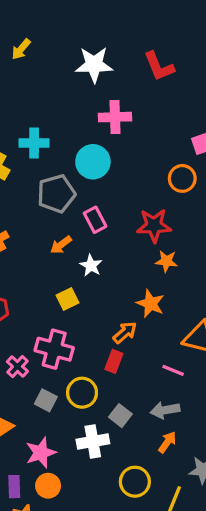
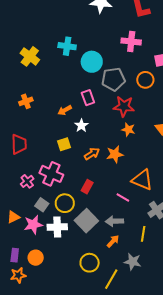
pink cross: (115, 117) -> (131, 42), moved
cyan cross: (34, 143) -> (67, 46), moved
gray pentagon: (56, 194) -> (113, 79), moved
orange star: (150, 304) -> (115, 154), turned 30
orange arrow: (125, 333) -> (92, 154), moved
gray square: (120, 416) -> (86, 221), size x1.6
white cross: (93, 441) -> (57, 227), moved
pink star: (41, 453) -> (33, 225), moved

